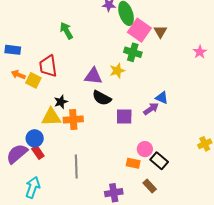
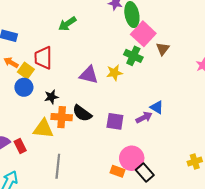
green arrow: (66, 31) -> (67, 24), turned -102
brown triangle: (160, 32) -> (163, 49), moved
black semicircle: (102, 98) -> (82, 113), moved
yellow triangle: (51, 117) -> (43, 129), moved
blue circle: (35, 138) -> (24, 87), moved
pink circle: (145, 149) -> (132, 158), size x1.5

